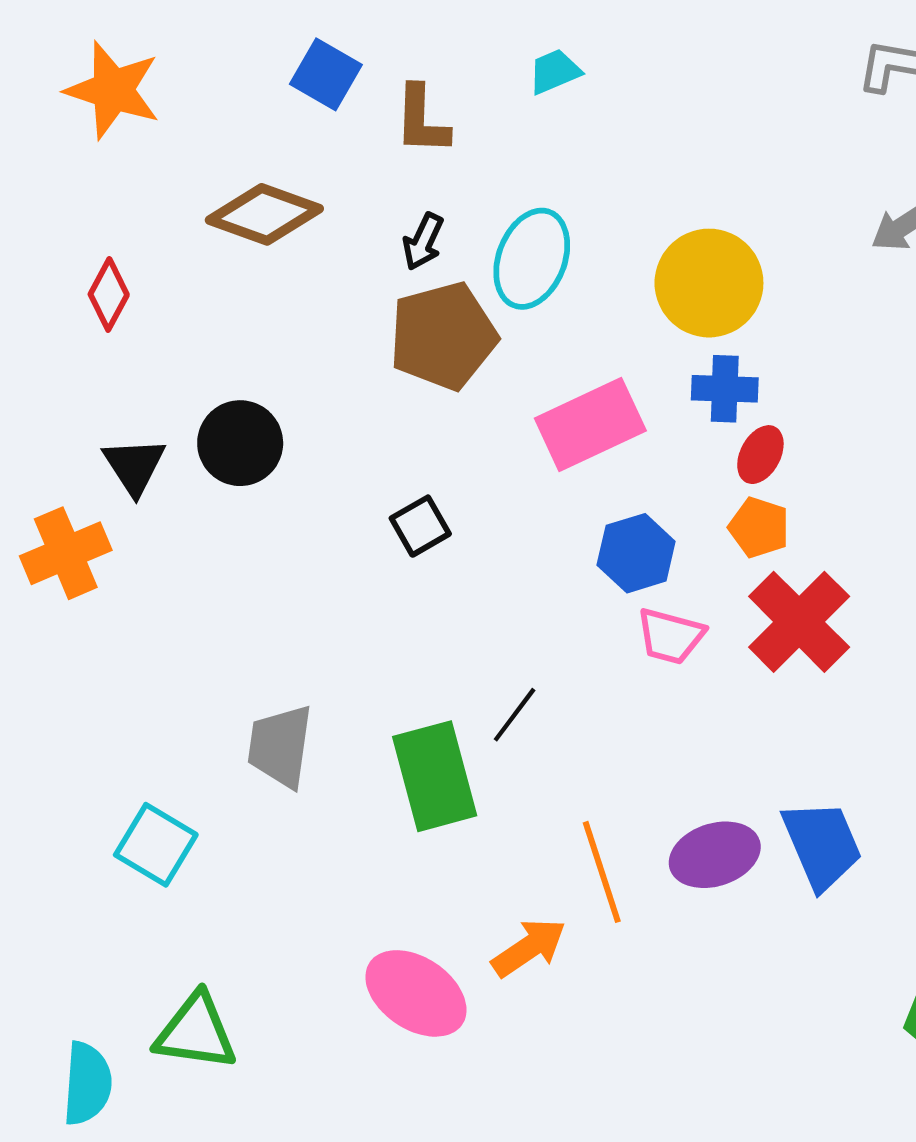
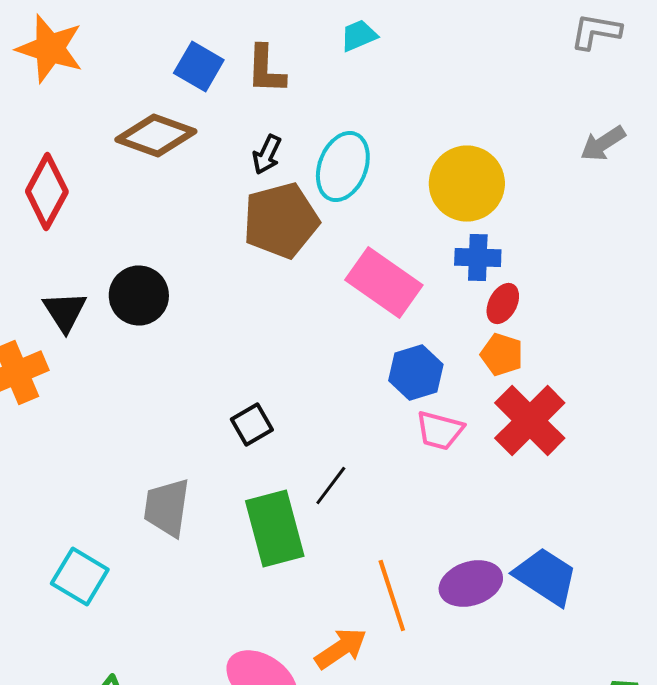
blue square: (326, 74) -> (199, 66), moved
red diamond: (109, 294) -> (47, 192), size x1.5
pink rectangle: (590, 425) -> (384, 282), turned 60
black square: (420, 526) -> (252, 424), moved
blue trapezoid: (822, 845) -> (546, 576), turned -34

